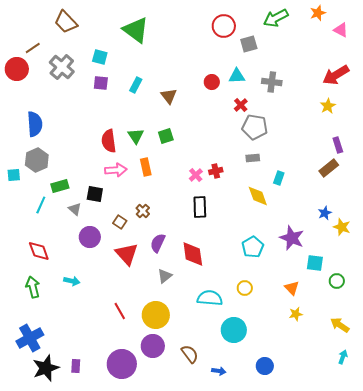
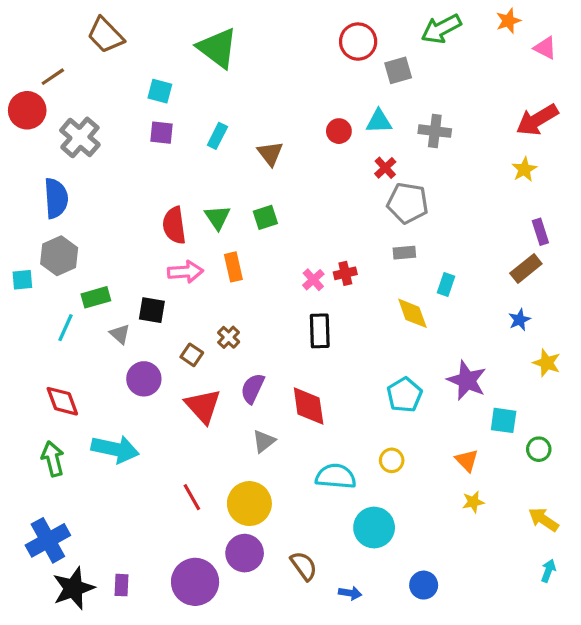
gray cross: (62, 67) -> (80, 137), moved
blue star: (325, 213) -> (520, 320), moved
cyan arrow: (72, 281) -> (115, 449), size x1.8

